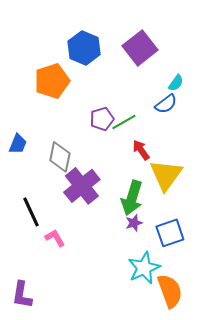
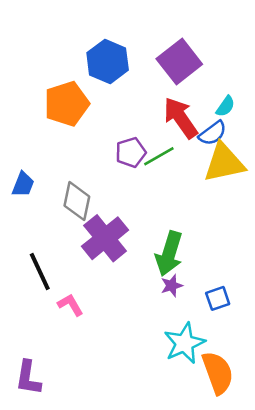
red arrow: (141, 150) -> (181, 118), moved, size x1.6
yellow triangle: (166, 175) -> (224, 163), moved, turned 42
blue square: (170, 233) -> (218, 298), size x0.7

